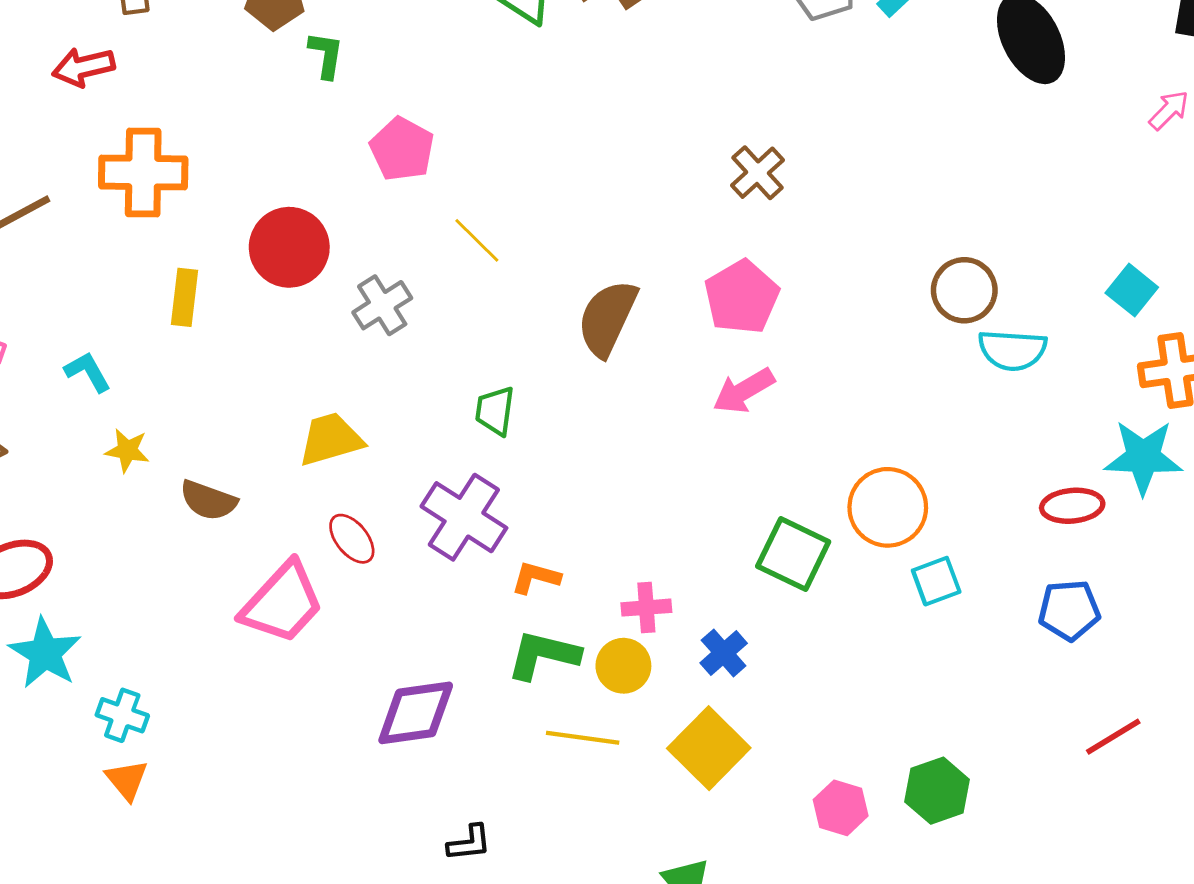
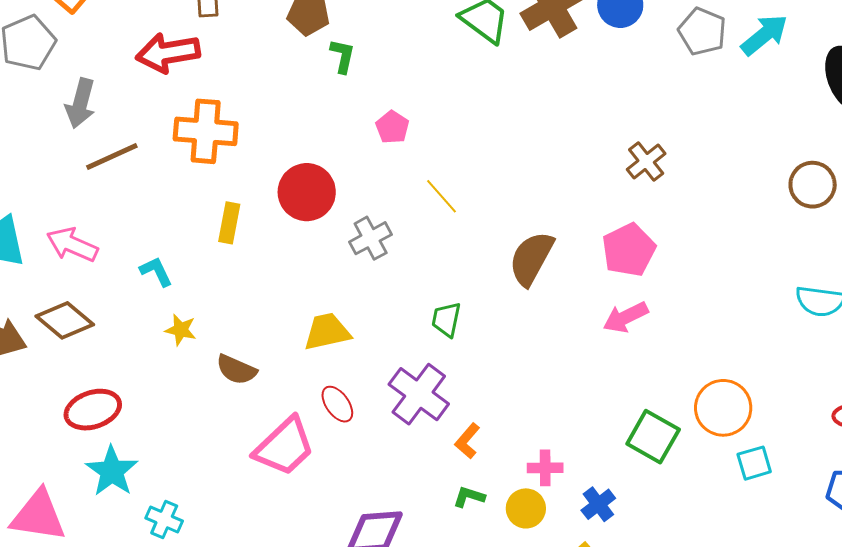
red arrow: (83, 67) -> (168, 53), size x1.4
pink pentagon: (402, 149) -> (392, 127), size x0.7
brown circle: (964, 290) -> (813, 185), moved
orange L-shape: (536, 578) -> (467, 441), turned -69
green L-shape: (543, 655) -> (469, 497), size x0.6

